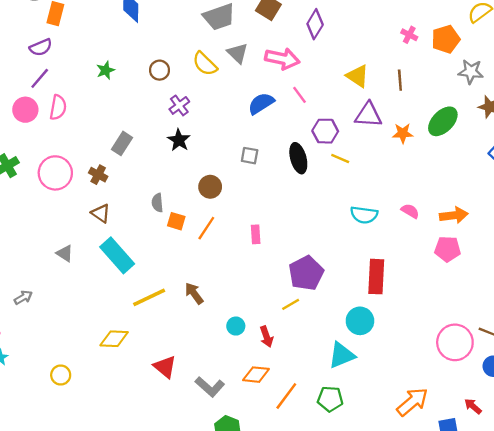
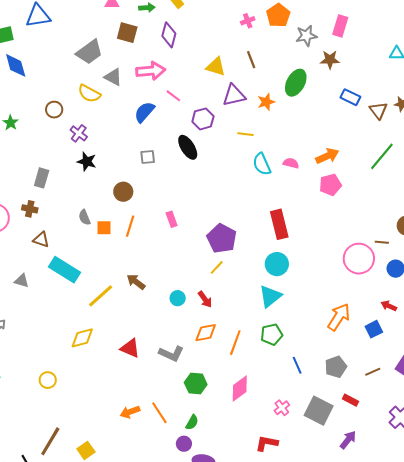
pink cross: (409, 35) -> (248, 21), turned -32
yellow line: (340, 159) -> (245, 134), moved
cyan semicircle: (364, 215) -> (262, 164), moved, turned 75

